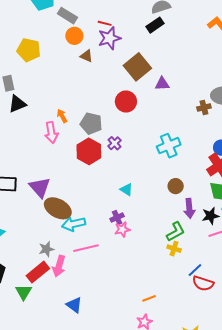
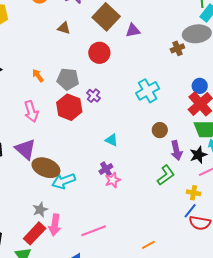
brown triangle: (86, 56) -> (64, 28), moved
pink arrow: (51, 132) -> (31, 111), moved
pink line: (86, 248) -> (94, 231), moved
yellow cross: (174, 249) -> (193, 193), moved

